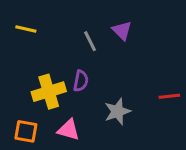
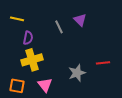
purple semicircle: (81, 81) -> (28, 38), moved
red line: (169, 96) -> (103, 63), moved
pink triangle: (69, 130) -> (45, 85), turned 35

